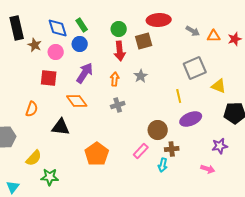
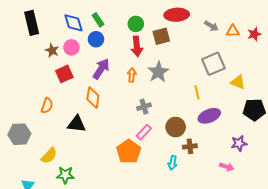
brown star: (35, 45) -> (52, 50), moved
gray star: (141, 76) -> (158, 72), size x1.5
red square: (49, 78) -> (64, 74), turned -30
orange diamond: (77, 101) -> (93, 97), turned 45
gray cross: (118, 105) -> (144, 107), moved
pink rectangle: (141, 151) -> (144, 132), moved
orange pentagon: (97, 154) -> (129, 152), moved
cyan arrow: (163, 165) -> (173, 163), moved

